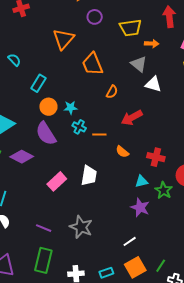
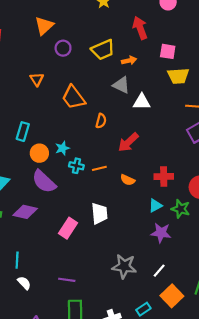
orange triangle: (63, 39) -> (37, 79), size x0.6
gray star: (81, 227) -> (124, 266), moved

